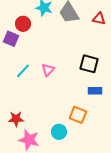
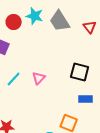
red triangle: (99, 19) -> (90, 27), turned 40
red circle: (23, 24) -> (14, 22), moved

